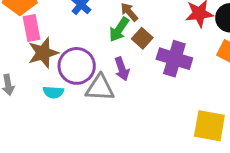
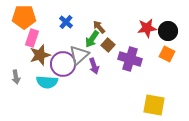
pink rectangle: (31, 28) -> (32, 38), turned 30
gray triangle: (100, 88) -> (79, 55), moved, turned -45
cyan semicircle: (53, 92) -> (47, 82), size x1.5

